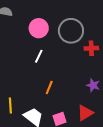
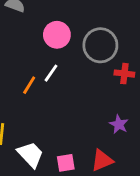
orange line: (49, 88) -> (29, 85), moved

